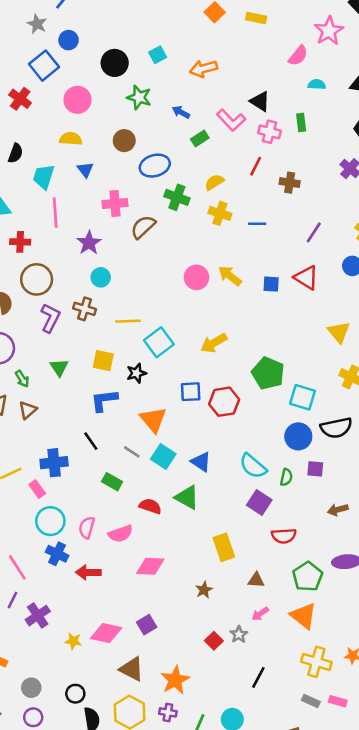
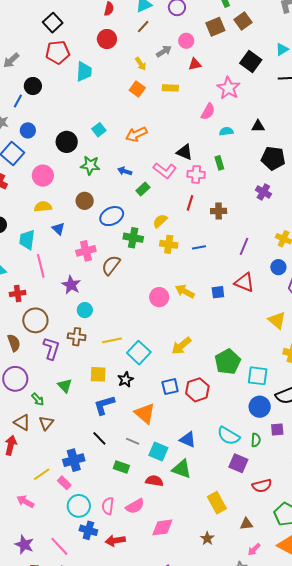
green pentagon: (268, 373) -> (228, 362), turned 30
cyan square: (163, 456) -> (158, 451), moved

